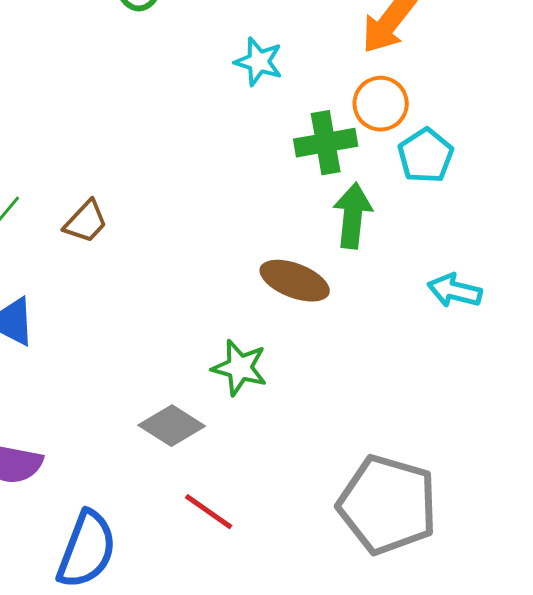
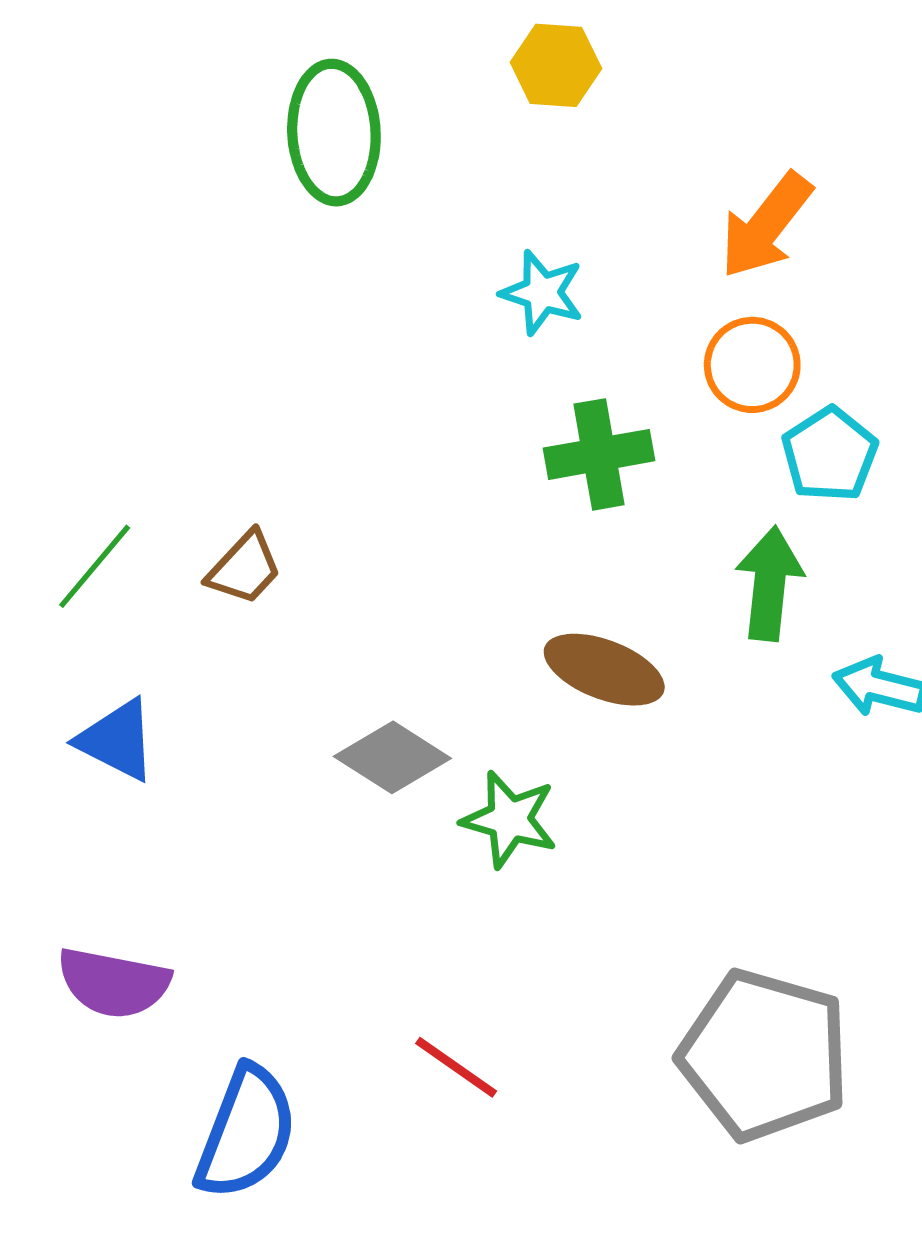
green cross: (326, 143) -> (599, 454), moved
green arrow: (353, 216) -> (769, 584), moved
gray diamond: (172, 426) -> (392, 757), moved

